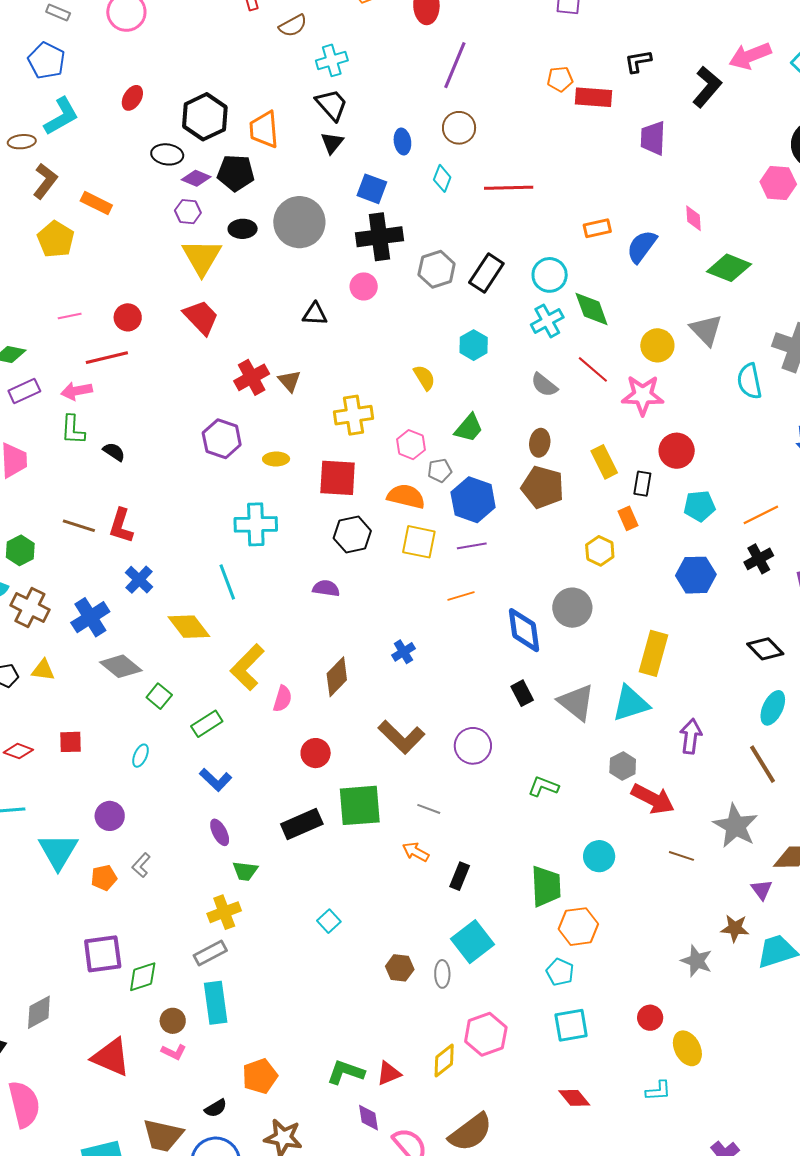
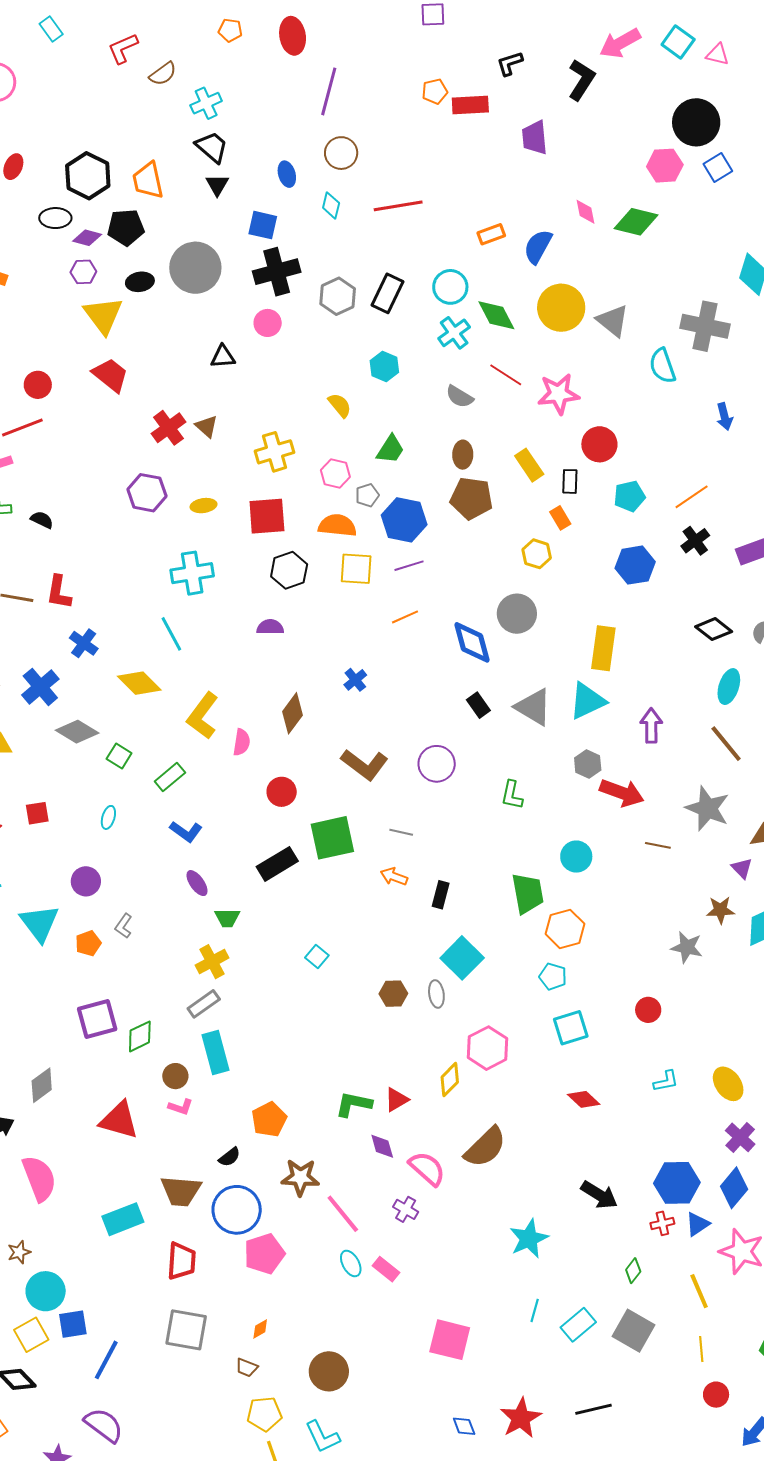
green diamond: (729, 268) -> (636, 222), moved
yellow circle: (657, 345) -> (561, 308), moved, size x1.4
green L-shape: (543, 787) -> (512, 795), turned -92
yellow ellipse: (687, 1048) -> (728, 1084), moved

